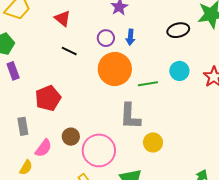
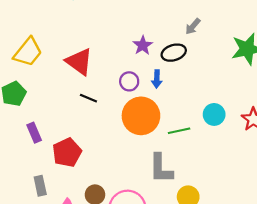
red triangle: (63, 18) -> (79, 62), size x1.5
black ellipse: (178, 30) -> (174, 53), moved
purple rectangle: (13, 71) -> (34, 133), moved

